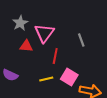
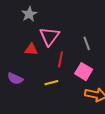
gray star: (20, 23) -> (29, 14), moved
pink square: (69, 77) -> (84, 72), moved

